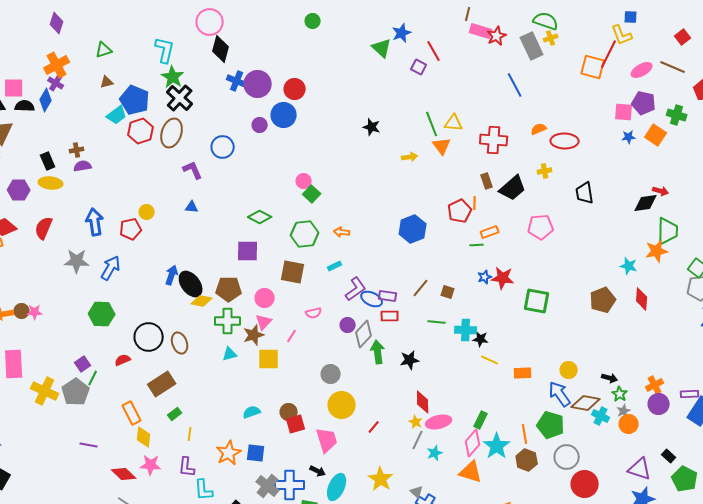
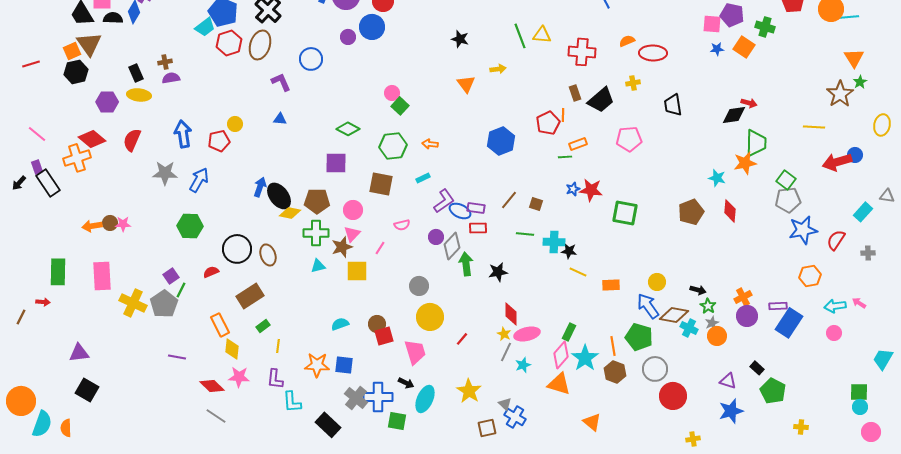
orange triangle: (442, 146) -> (466, 84), moved
orange star: (229, 453) -> (317, 365), turned 30
purple triangle: (640, 469) -> (728, 381), size x0.7

